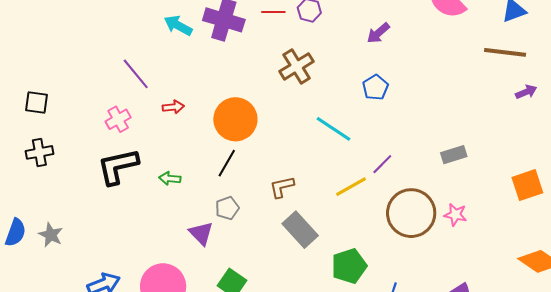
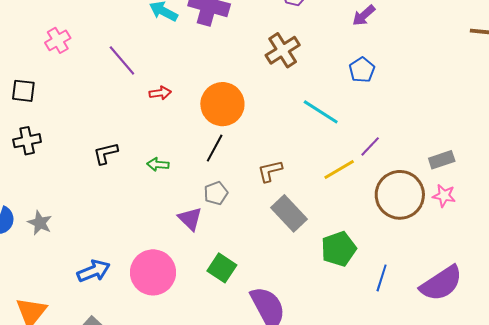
pink cross: (118, 119) -> (58, 40), moved
gray rectangle: (454, 155) -> (442, 160), moved
black L-shape: (118, 166) -> (106, 153), size x0.6

